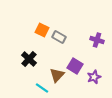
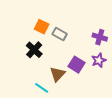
black cross: (29, 59) -> (34, 50), moved
purple star: (94, 77) -> (99, 60), moved

